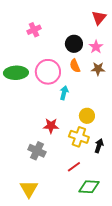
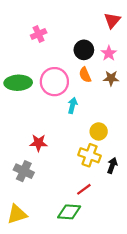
red star: (51, 126) -> (39, 143), moved
gray cross: (37, 151) -> (24, 171), moved
green diamond: (89, 187) -> (69, 212), moved
yellow triangle: (29, 189) -> (17, 214), moved, turned 42

